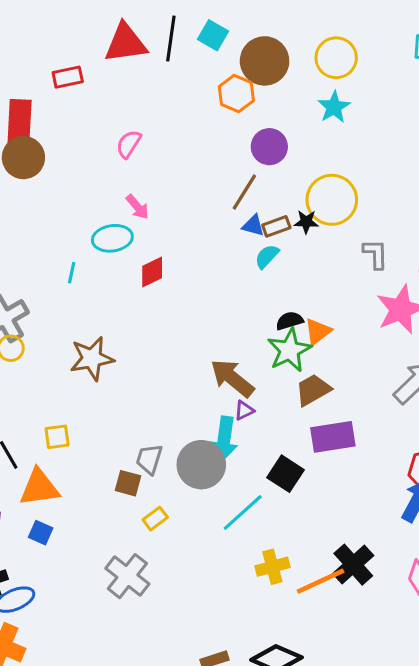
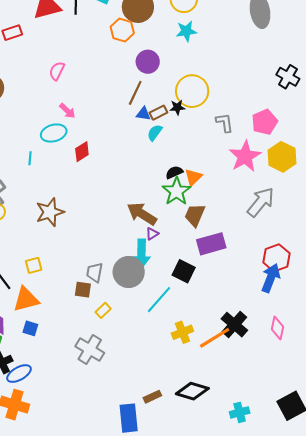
cyan star: (334, 107) -> (186, 31), turned 30
brown trapezoid: (313, 390) -> (195, 215), turned -30

